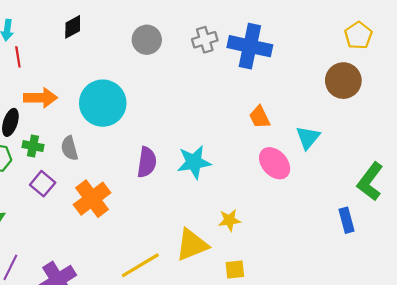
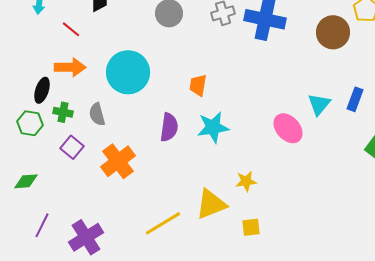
red line: (18, 57) -> (71, 29), moved, turned -42
brown circle: (343, 81) -> (333, 32), moved
orange trapezoid: (260, 117) -> (198, 85), moved, turned 35
blue rectangle: (347, 220) -> (355, 99), moved, turned 35

